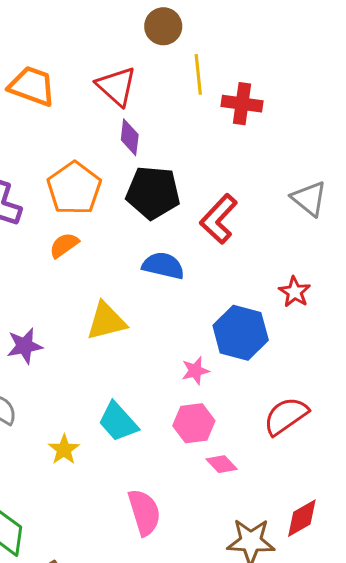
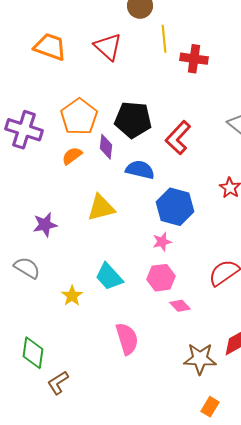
purple diamond: (130, 137) -> (106, 147), moved
blue hexagon: (241, 333) -> (175, 207), moved

